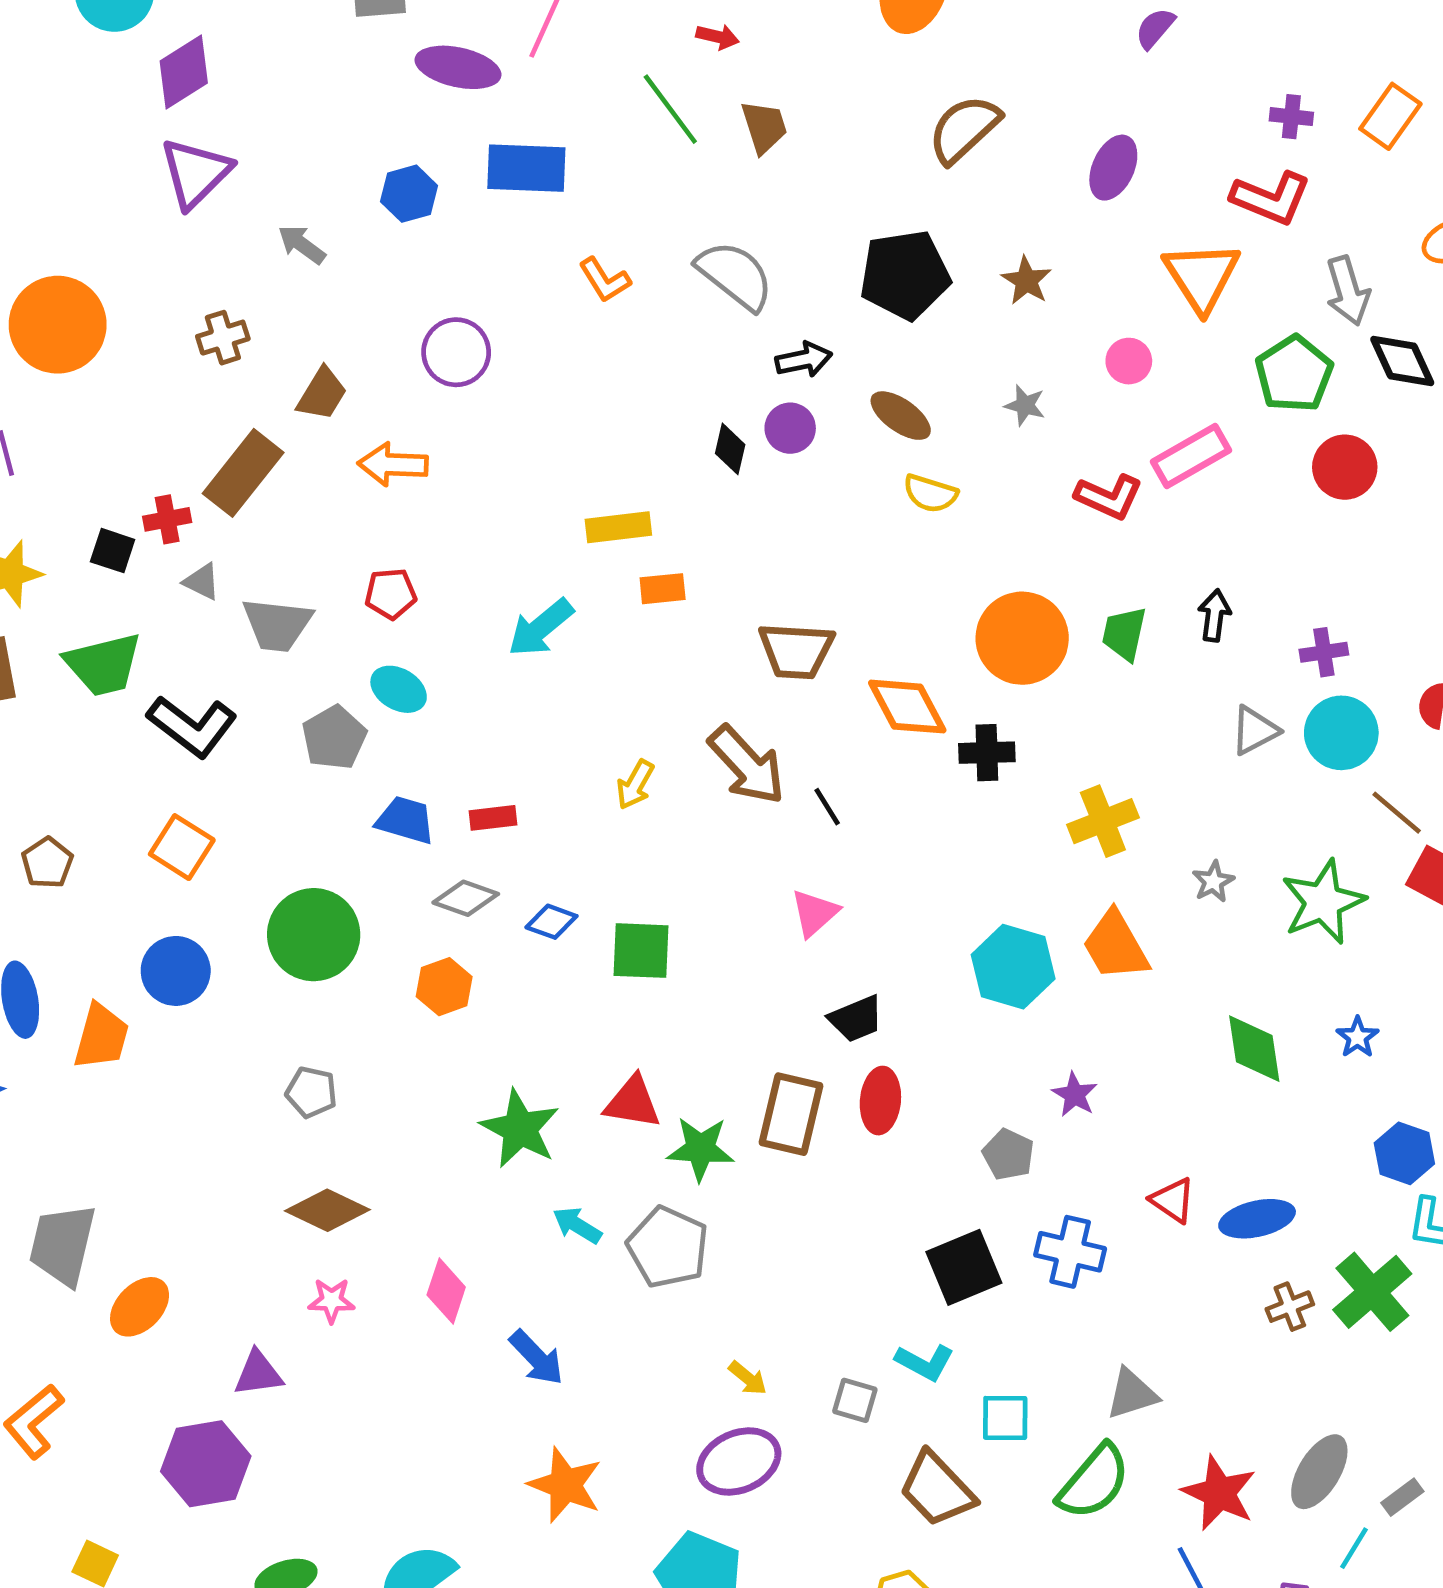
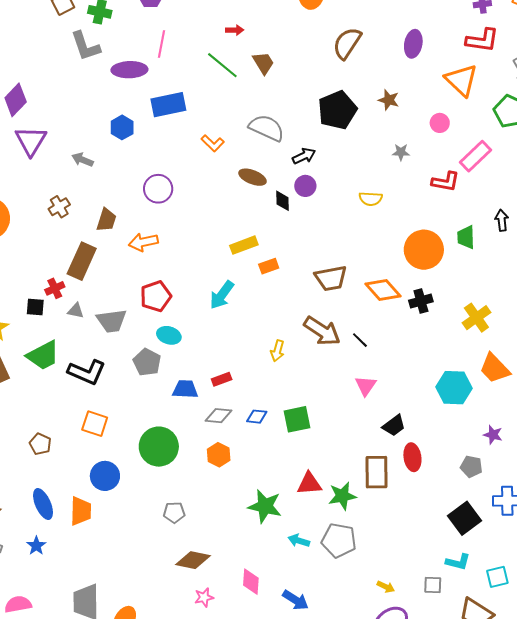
brown ellipse: (901, 416) -> (252, 177), moved
red pentagon: (391, 594) -> (156, 296), size x1.4

